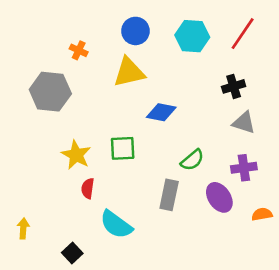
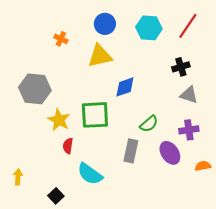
gray hexagon: (50, 92) -> (35, 89), moved
blue diamond: (161, 112) -> (125, 87), turned -30
green square: (123, 148) -> (95, 115), size x1.4

